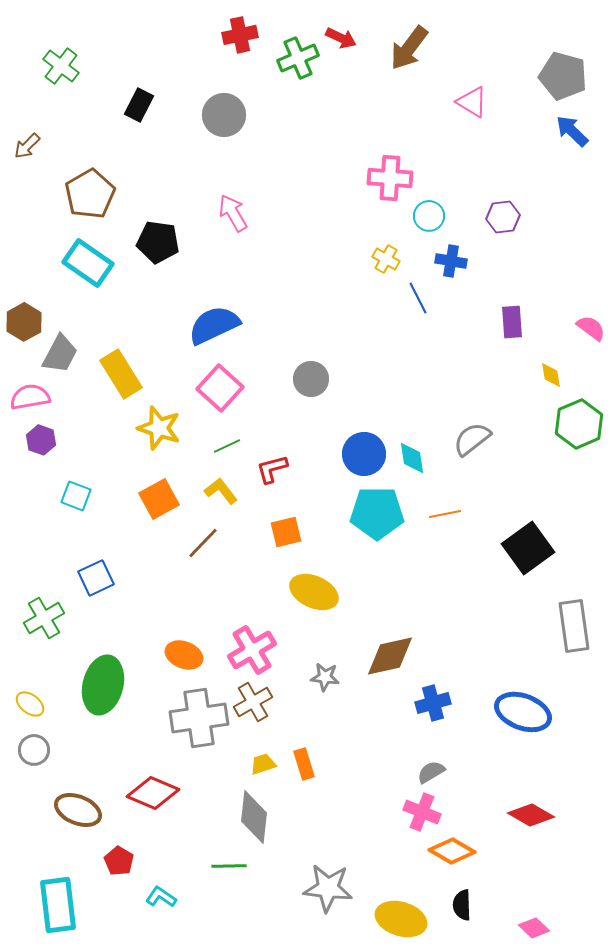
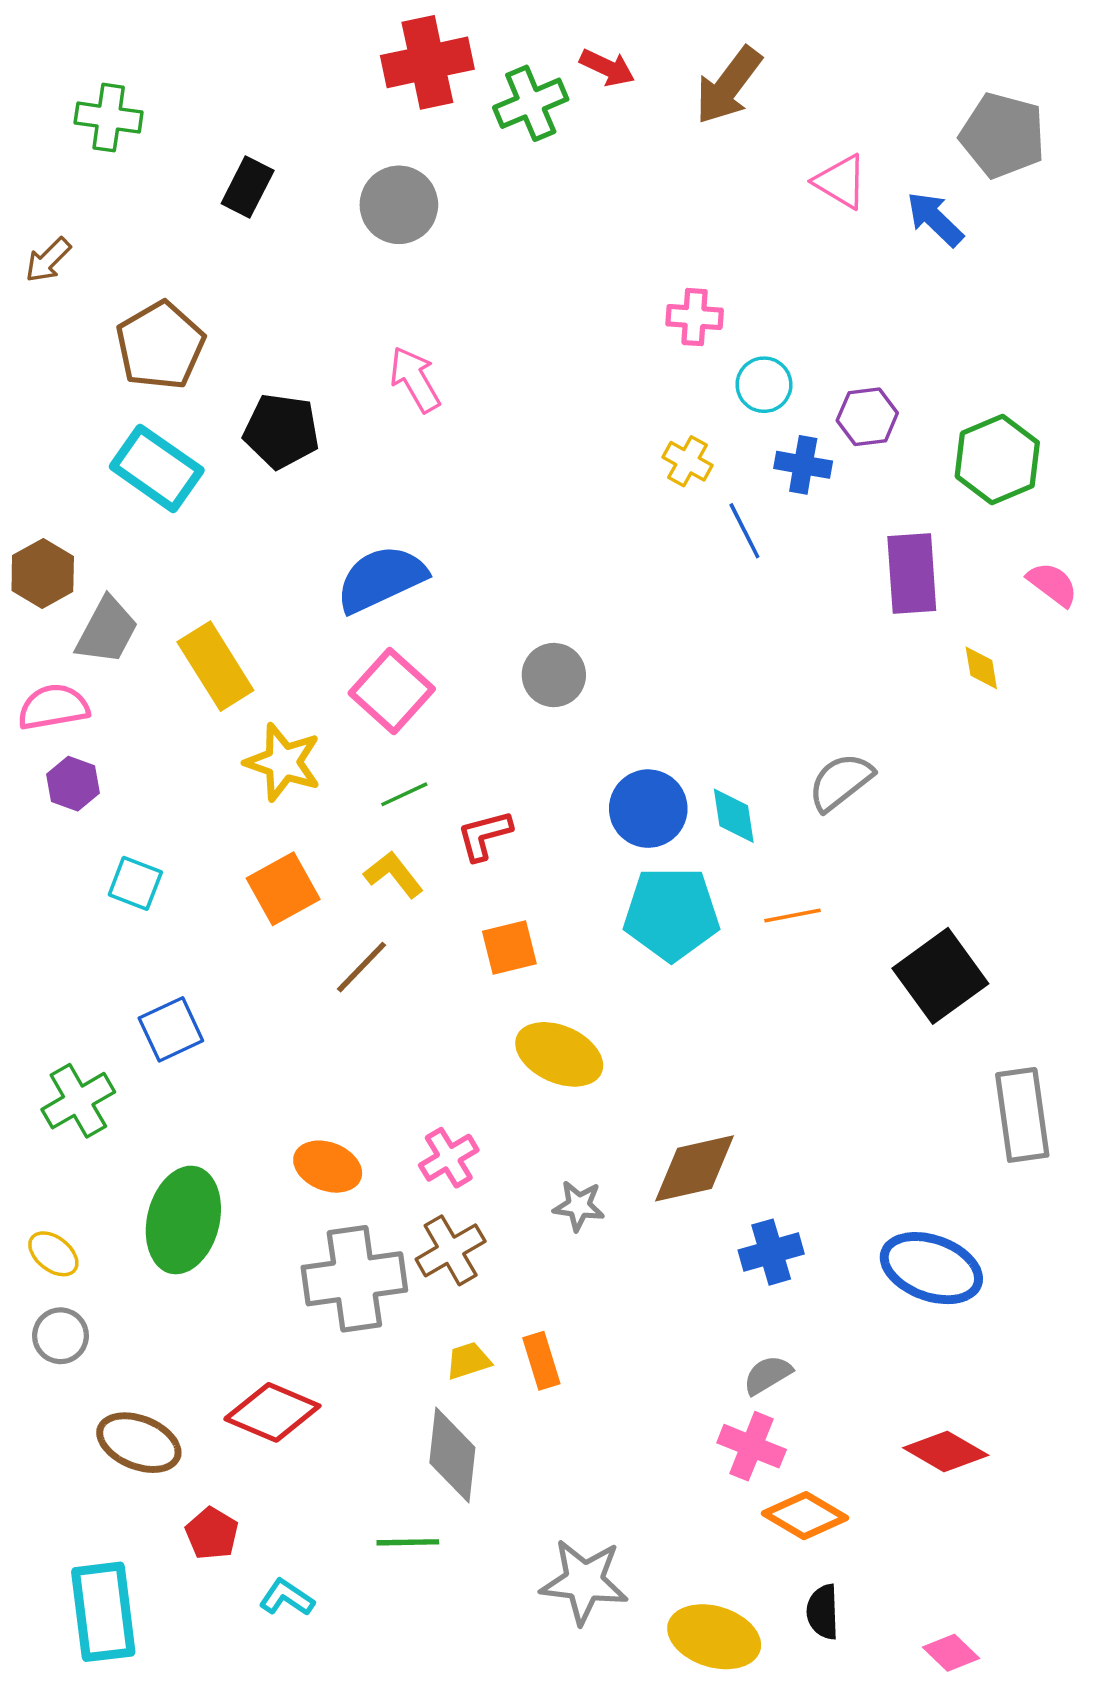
red cross: (240, 35) -> (427, 62), size x1.4
green cross: (61, 66) -> (109, 118), turned -30
blue arrow: (572, 131) -> (935, 219), moved
pink cross: (390, 178) -> (695, 317), size x0.7
purple hexagon: (503, 217) -> (867, 417), moved
purple rectangle: (512, 322) -> (912, 573), size x1.4
green hexagon: (579, 424) -> (997, 460), moved
pink cross: (252, 650) -> (449, 1158), size x0.7

